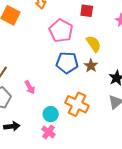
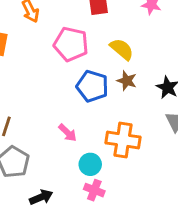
blue pentagon: (67, 63) -> (92, 86), turned 30
pink arrow: (30, 87) -> (68, 133), moved

